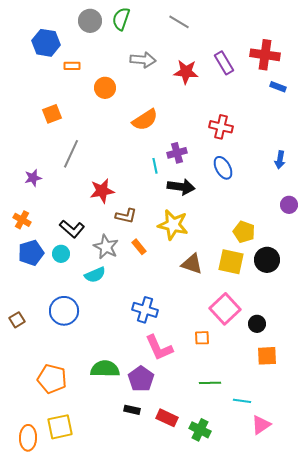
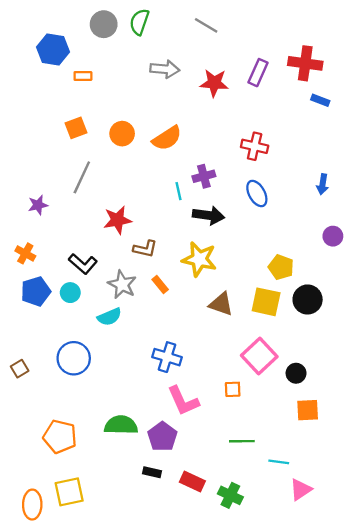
purple rectangle: (224, 63) -> (258, 73), turned 55
orange circle: (105, 88) -> (122, 134), moved
orange square: (52, 114) -> (76, 128), moved

